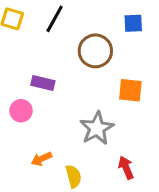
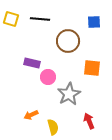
black line: (55, 19) -> (40, 19), turned 66
pink circle: (21, 111) -> (48, 77), moved

